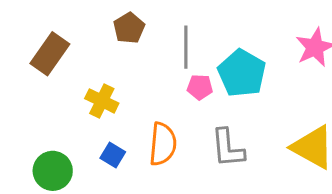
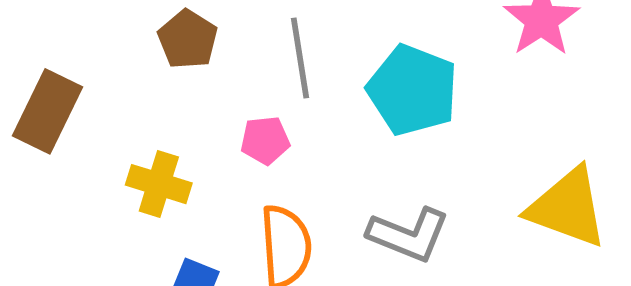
pink pentagon: (200, 87) -> (265, 140), moved
gray L-shape: (228, 148) -> (409, 235), turned -54

